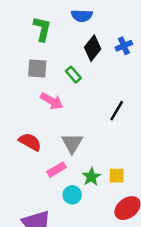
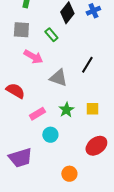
gray triangle: (72, 143) -> (58, 78), moved, turned -42
yellow square: (117, 176) -> (92, 109), moved
green star: (91, 177) -> (66, 110), moved

